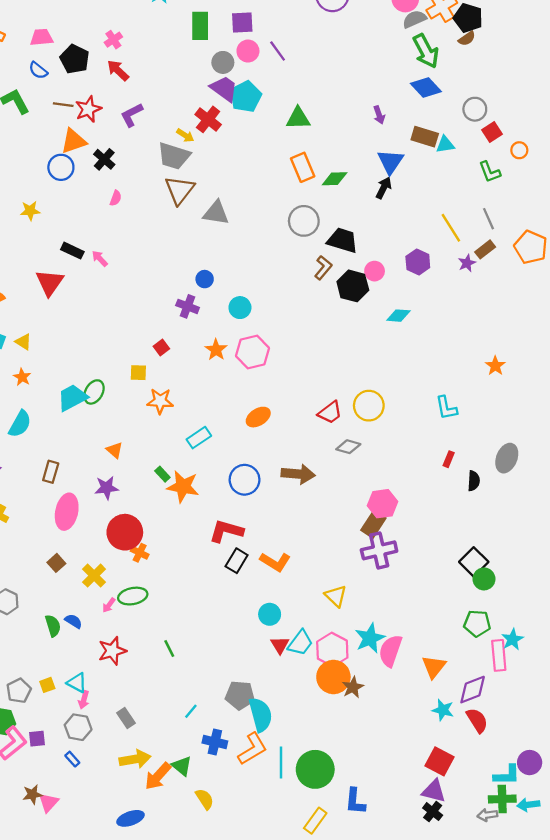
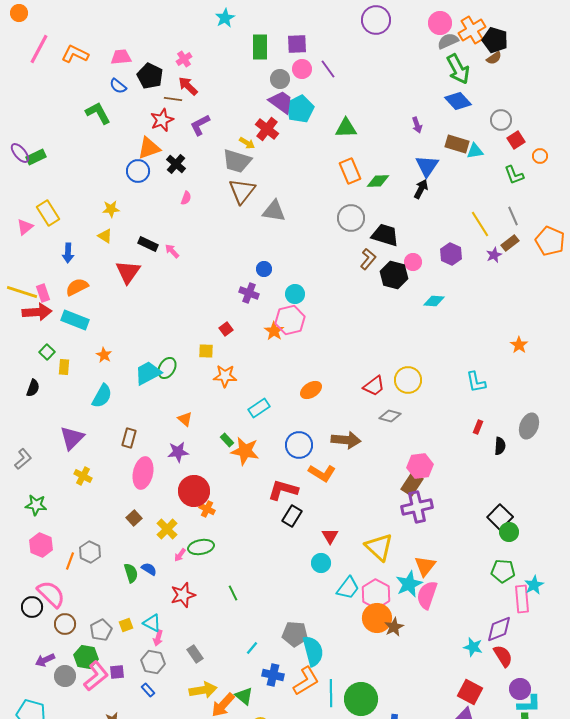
brown line: (63, 105) -> (173, 99), moved
yellow triangle: (23, 342) -> (105, 236), moved
pink hexagon: (253, 352) -> (290, 320), moved
orange L-shape: (275, 562) -> (322, 473), moved
yellow triangle: (336, 596) -> (379, 547), size x1.4
red triangle: (280, 645) -> (330, 536), moved
orange triangle: (434, 667) -> (425, 566), moved
purple circle: (530, 763) -> (520, 689), moved

